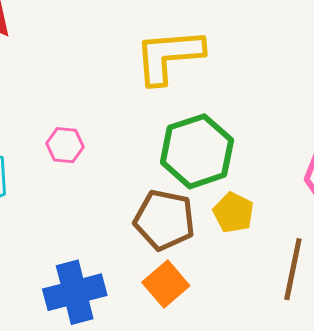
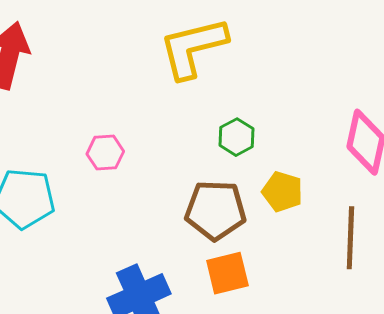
green hexagon: (197, 151) -> (236, 137), size x0.5
orange square: (166, 284) -> (227, 273), turned 36

